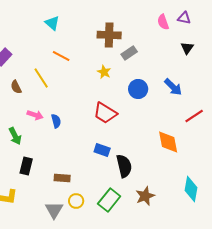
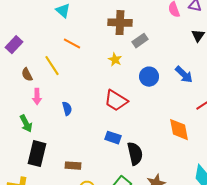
pink arrow: (35, 115) -> (37, 97), moved, turned 70
black rectangle: (26, 166) -> (37, 154), size x1.4

